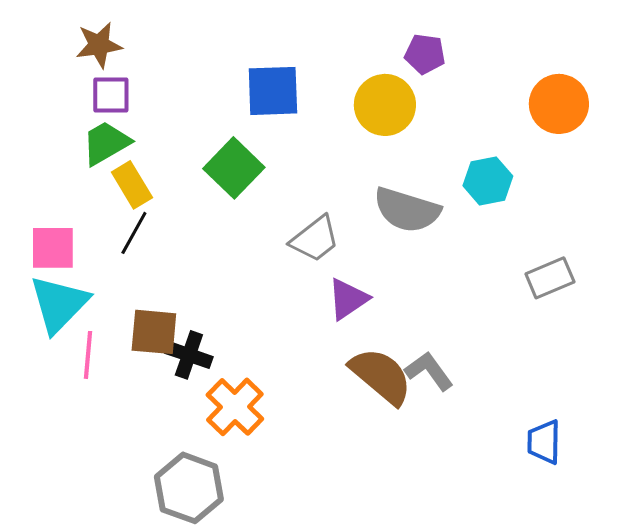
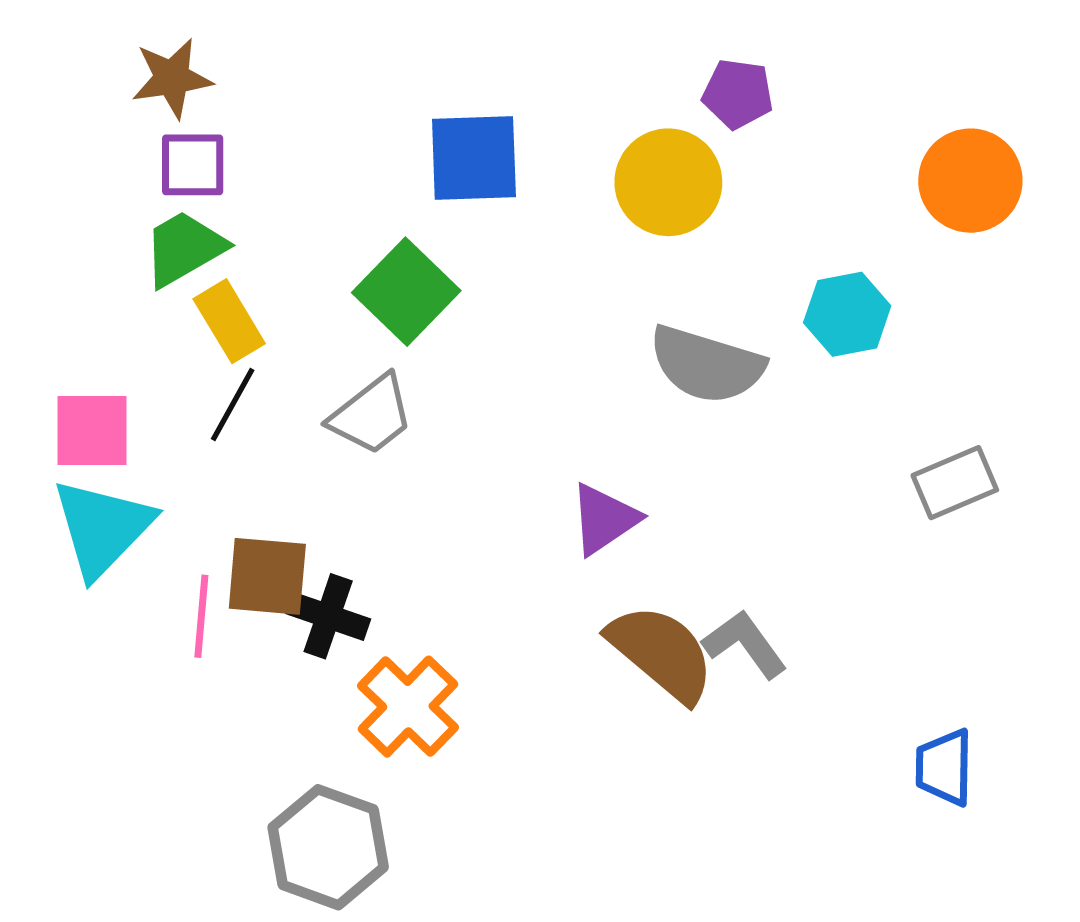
gray trapezoid: (315, 239) -> (372, 415), moved
pink line: (88, 355) -> (201, 616), moved

